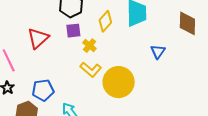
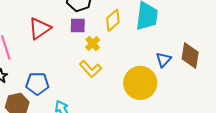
brown diamond: (187, 23) -> (190, 56), moved
yellow circle: (119, 82) -> (140, 83), moved

